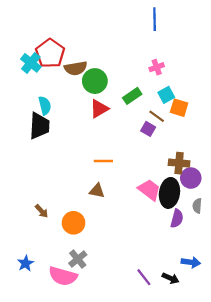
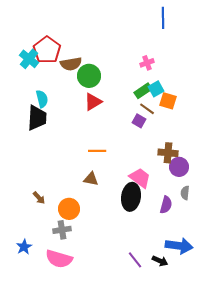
blue line: (155, 19) -> (163, 18), moved
green rectangle: (132, 96) -> (143, 91), moved
black ellipse: (169, 193) -> (131, 197), moved
gray cross: (78, 259) -> (62, 230), moved, turned 30
blue arrow: (191, 262) -> (179, 246), size x1.5

